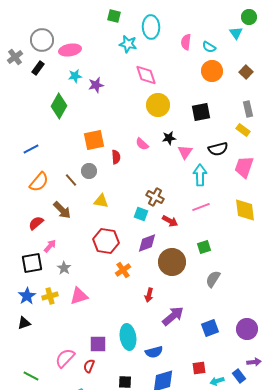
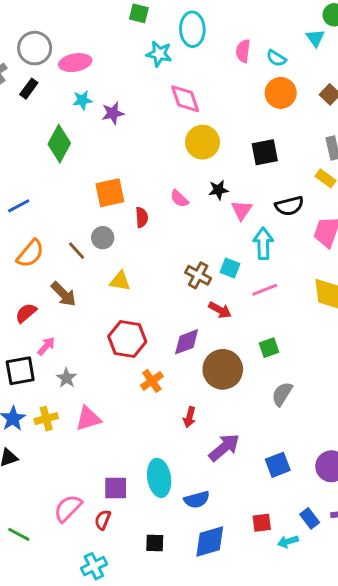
cyan square: (141, 214) -> (230, 268), moved
blue rectangle: (239, 376) -> (310, 518), moved

